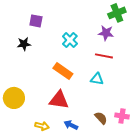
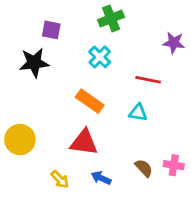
green cross: (117, 13) -> (111, 19), moved
purple star: (106, 33) -> (174, 43), moved
black star: (24, 44) -> (34, 63), size x1.5
yellow arrow: (42, 126) -> (60, 179), turned 32

